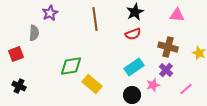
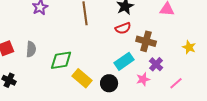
gray semicircle: (34, 33) -> (31, 49), moved
brown cross: (168, 47) -> (146, 41), moved
black circle: (132, 95) -> (109, 83), moved

